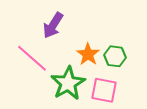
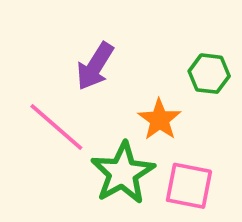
green hexagon: (115, 56) -> (209, 74), moved

